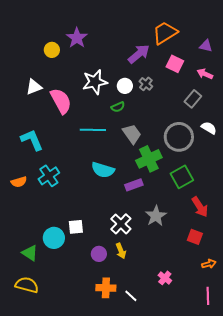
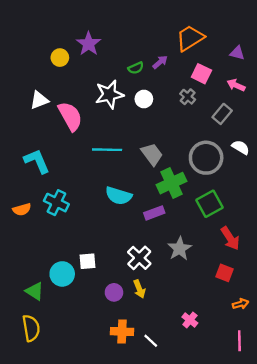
purple arrow: (139, 54) -> (160, 62), size x0.6
gray cross: (146, 84) -> (188, 97), moved
green semicircle: (118, 107) -> (136, 68), moved
cyan cross: (49, 176) -> (56, 203), turned -30
yellow semicircle: (27, 285) -> (31, 328), turned 65

